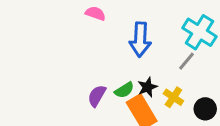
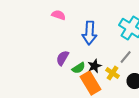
gray line: (186, 61) -> (126, 57), moved
purple semicircle: (97, 96) -> (63, 58), moved

